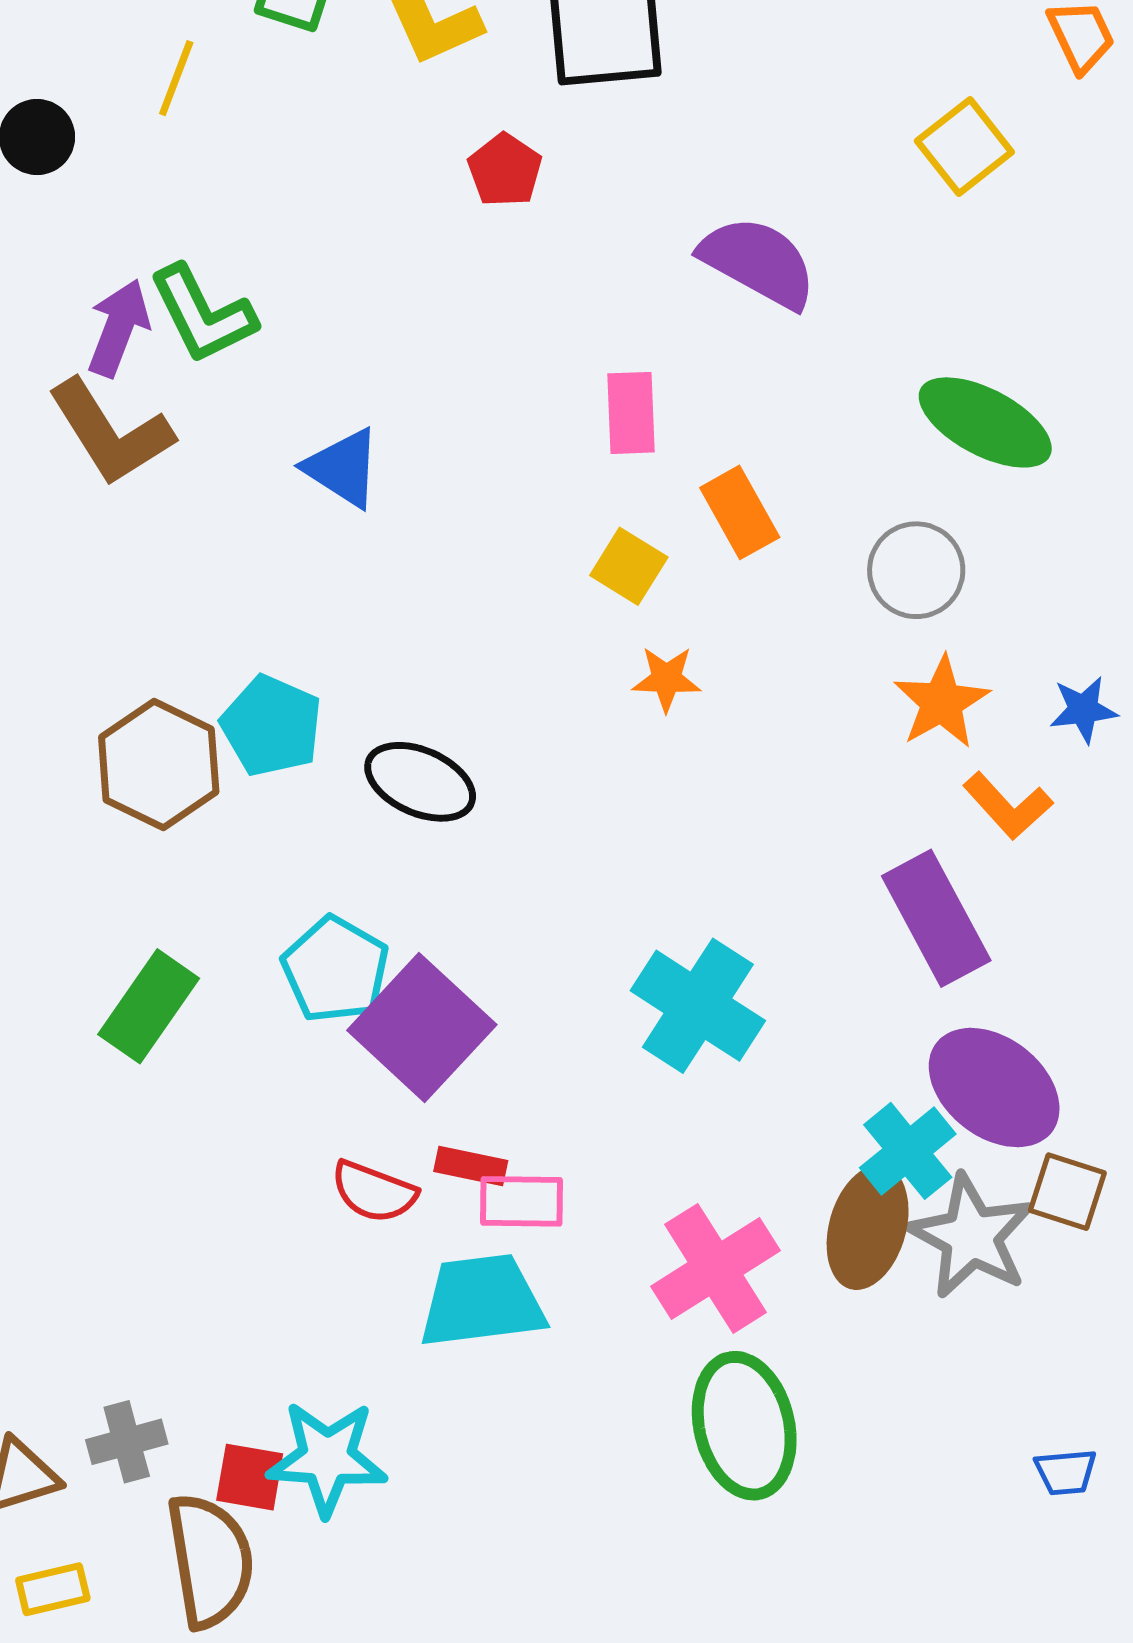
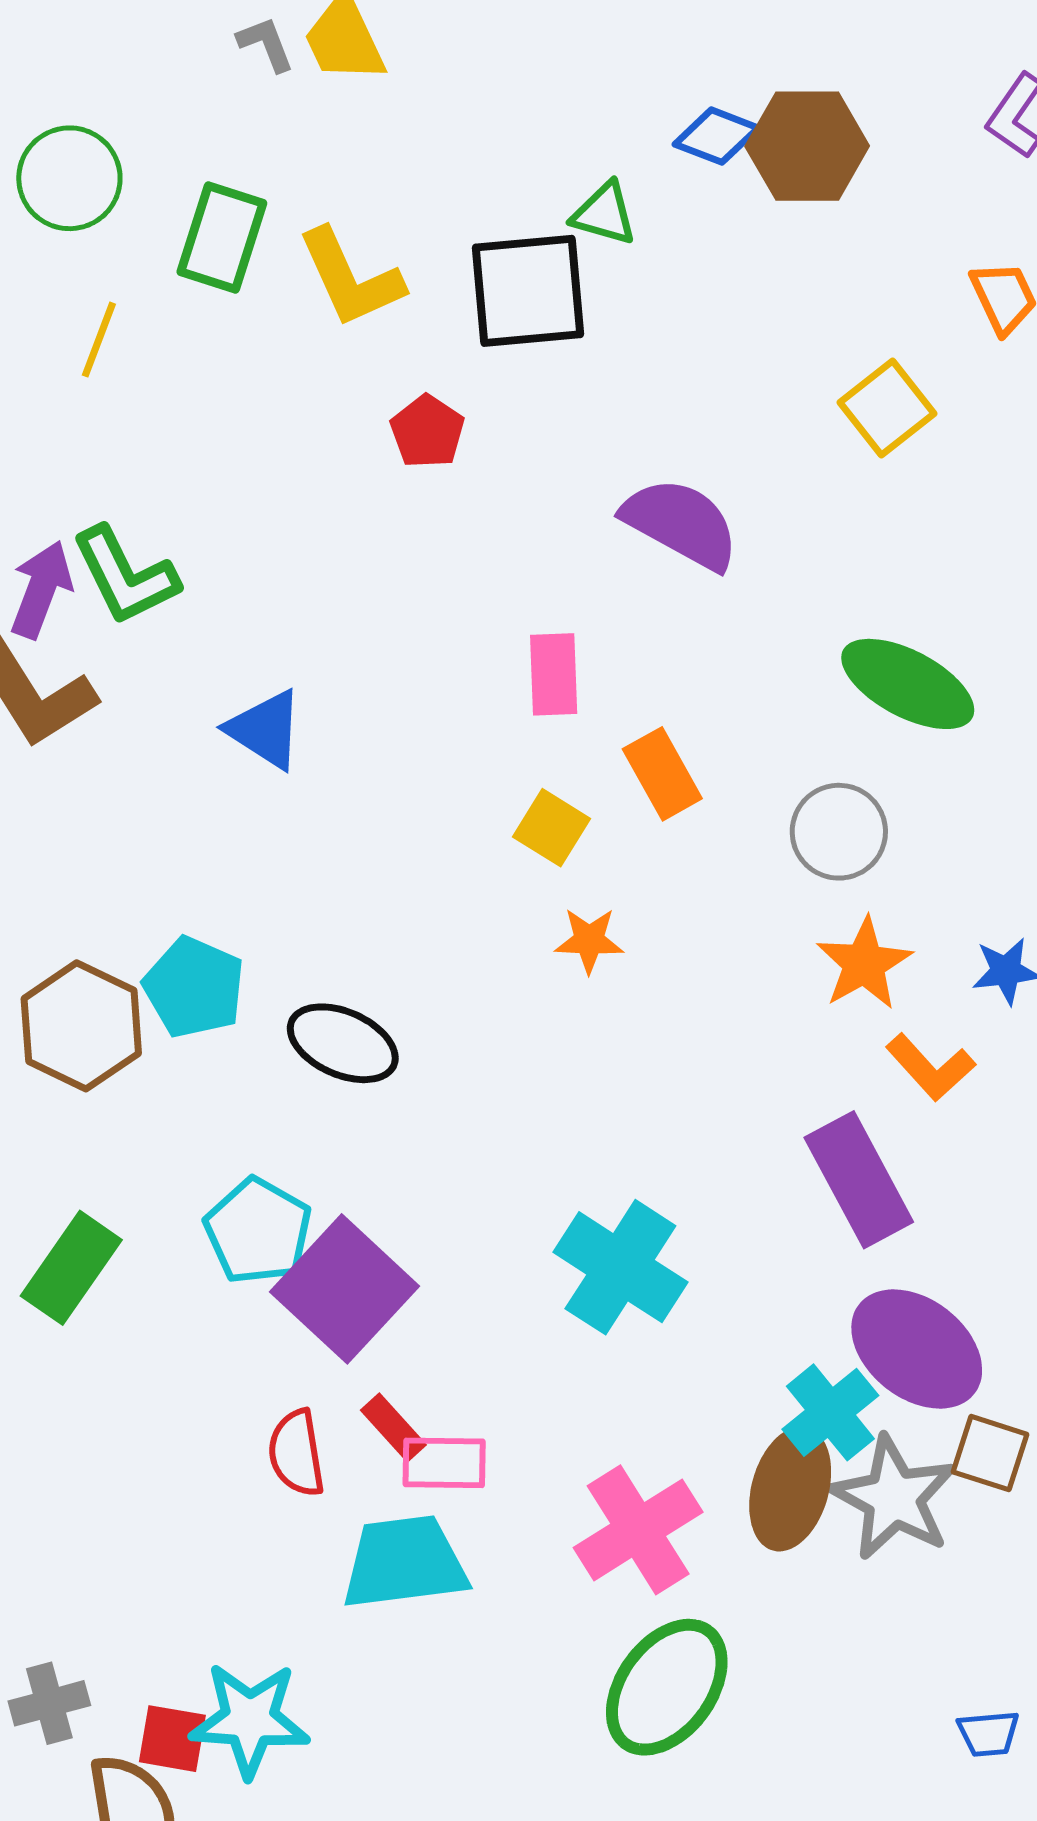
red rectangle: (471, 1166) -> (393, 1427), turned 36
red semicircle: (374, 1192) -> (296, 1453), turned 60
green ellipse: (744, 1426) -> (667, 1687), turned 49

